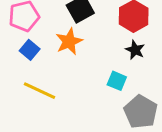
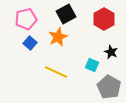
black star: (135, 50) -> (111, 52), moved
yellow line: (40, 91) -> (56, 72), moved

